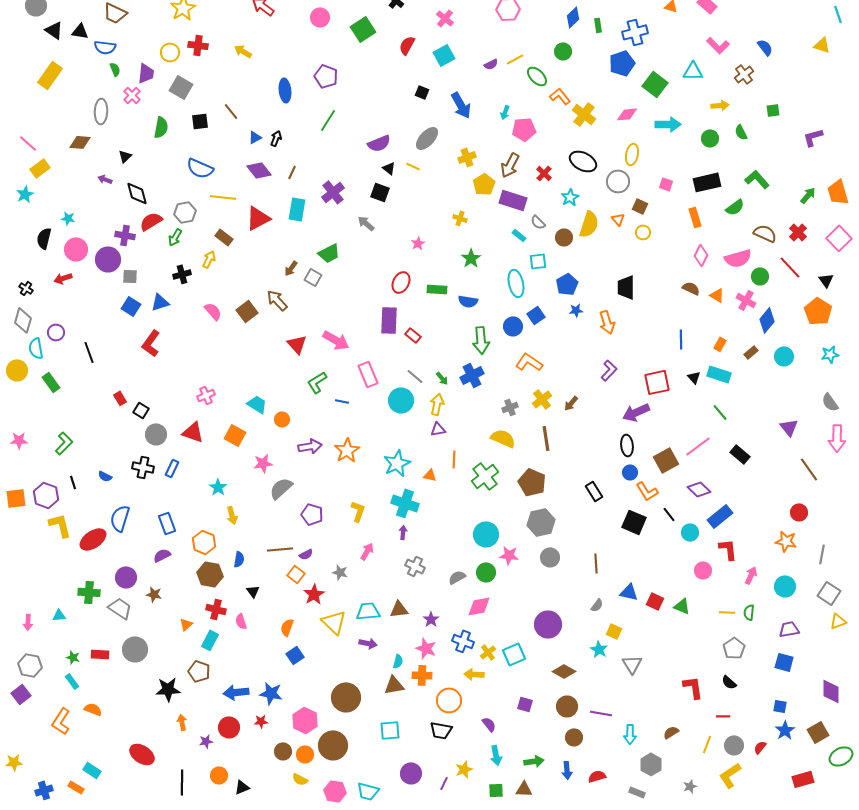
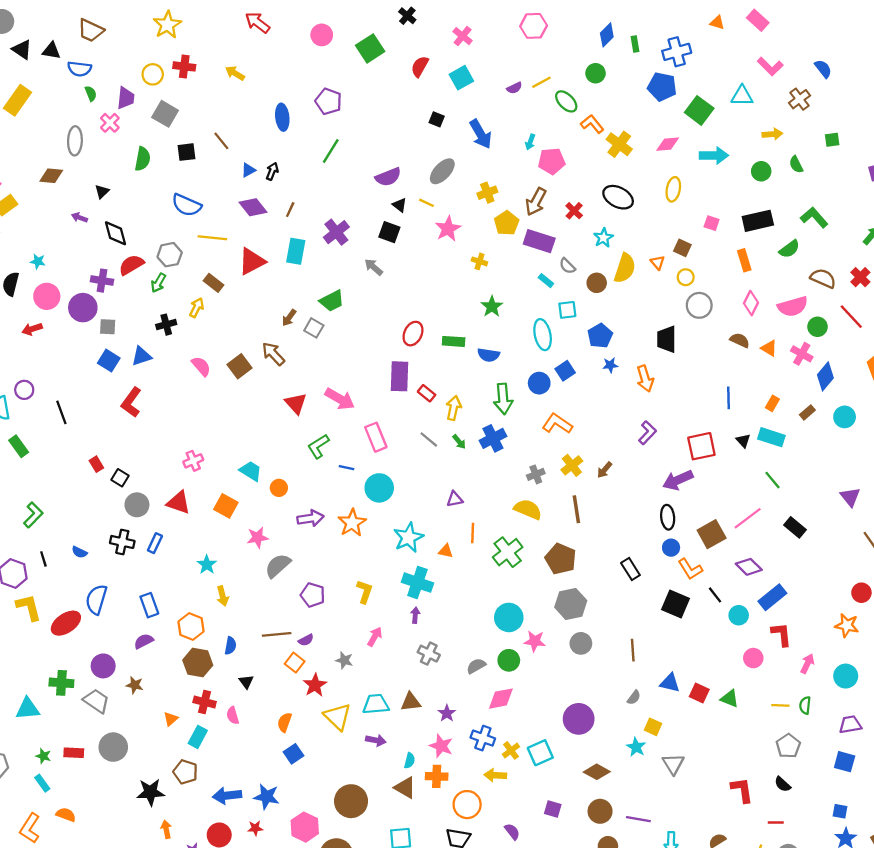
blue pentagon: (622, 63) -> (662, 87), turned 30
gray circle: (618, 181) -> (699, 305), moved
pink star: (418, 243) -> (448, 229), moved, size x1.6
cyan circle: (401, 400) -> (379, 488), moved
yellow arrow: (437, 404) -> (454, 408), moved
cyan triangle: (59, 615) -> (28, 709), size x1.6
brown triangle: (394, 685) -> (405, 788), turned 40

